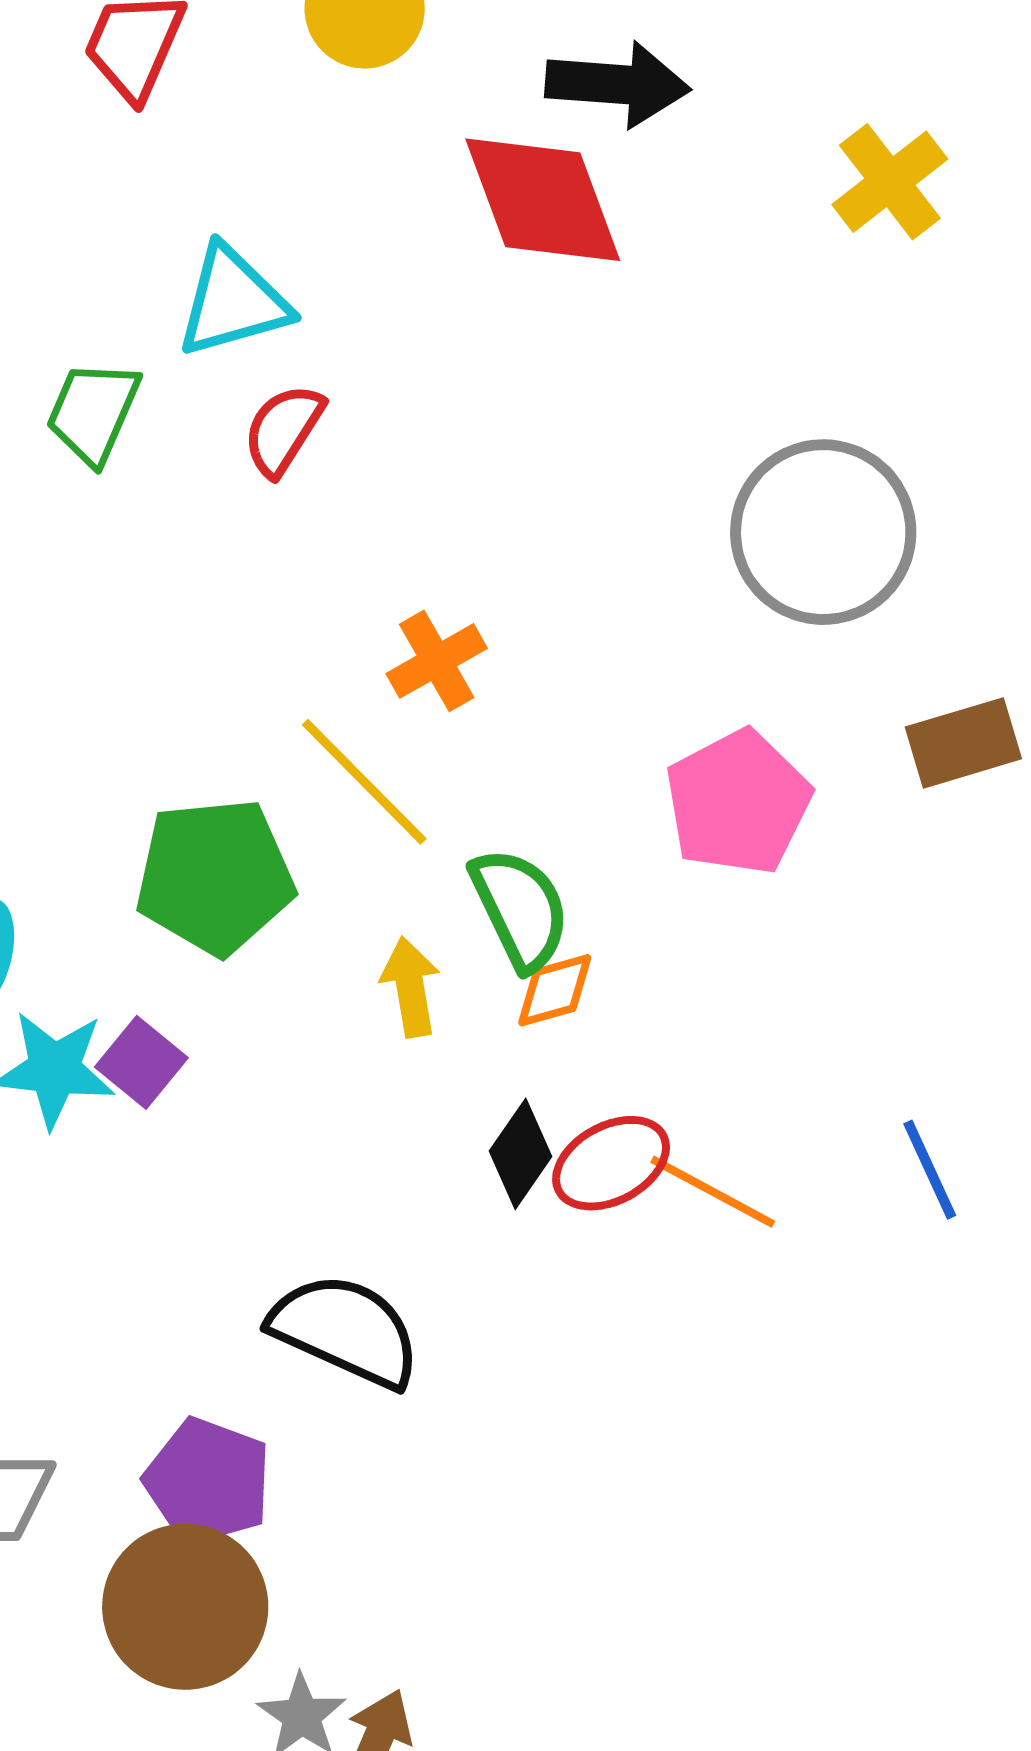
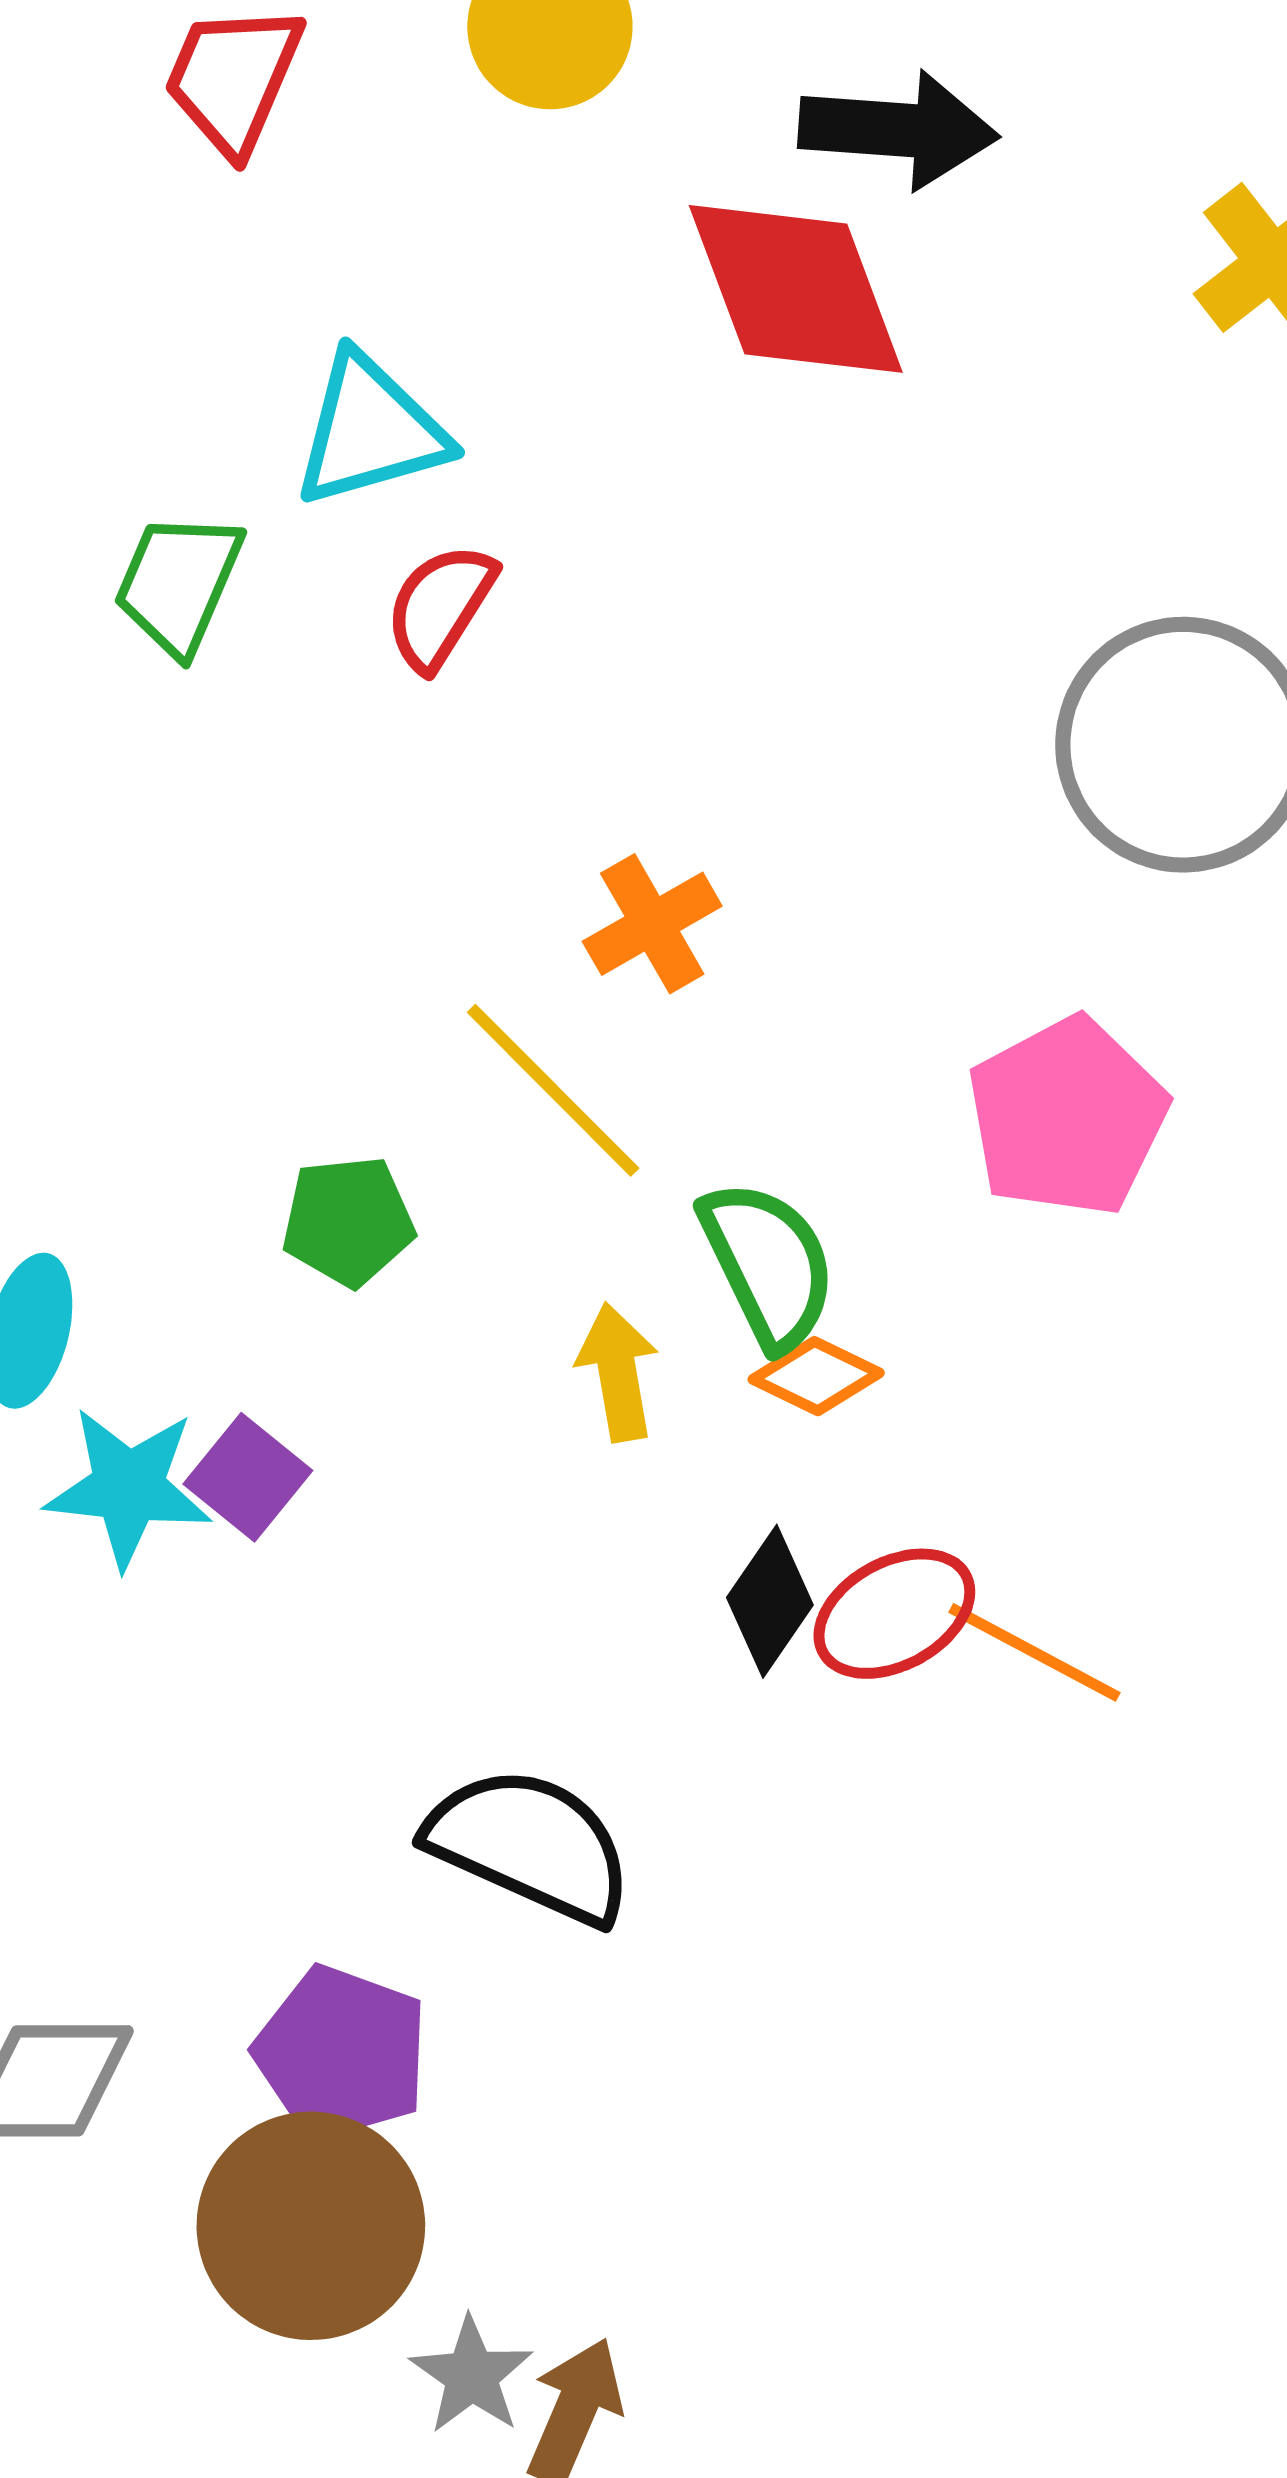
green pentagon: (215, 876) -> (348, 1221), size x0.6
orange diamond: (555, 990) -> (816, 1376), turned 42

